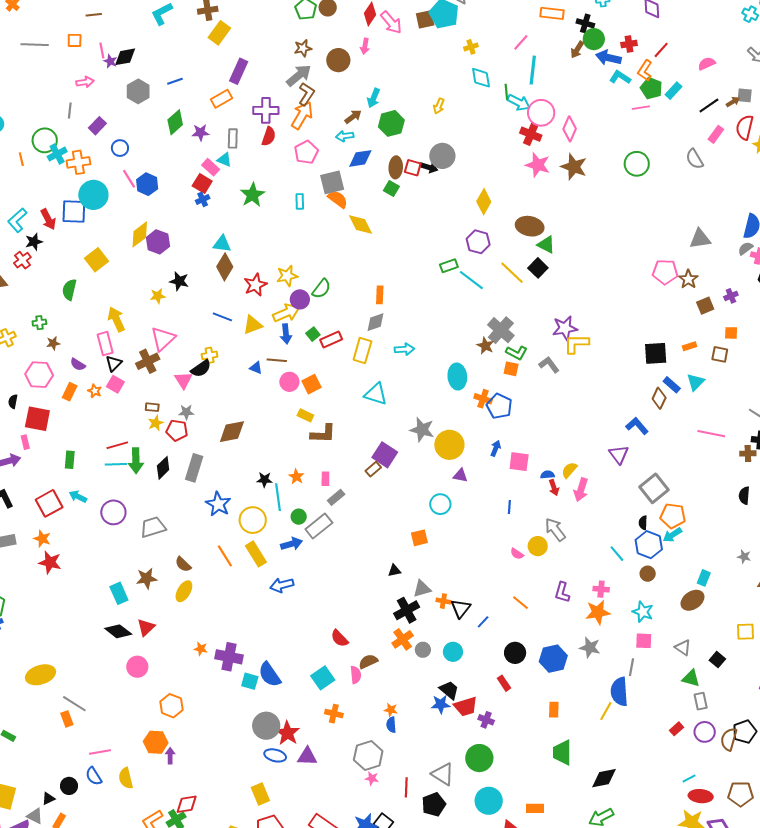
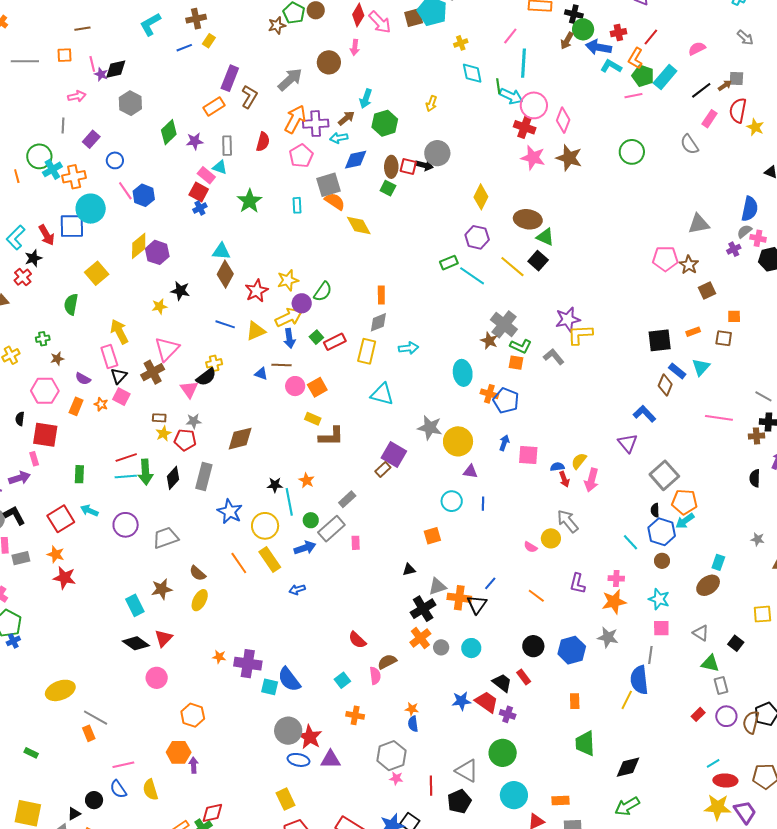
yellow rectangle: (219, 33) -> (209, 41), size x0.6
brown star: (303, 48) -> (277, 25), moved
blue line: (175, 81) -> (184, 48), moved
cyan rectangle: (673, 91) -> (665, 77), size x1.4
brown L-shape: (306, 94) -> (249, 97), moved
purple cross: (266, 110) -> (316, 124), moved
purple cross: (731, 296) -> (734, 249), moved
pink rectangle: (325, 479) -> (356, 543), moved
blue line: (509, 507) -> (483, 504), moved
blue arrow: (282, 585) -> (297, 590), size x0.7
orange cross: (443, 601) -> (459, 598), size x1.6
blue line: (483, 622) -> (490, 583), moved
cyan square: (323, 678) -> (342, 680), size x0.7
black trapezoid: (449, 690) -> (502, 683), moved
red trapezoid: (466, 706) -> (487, 702), turned -125

